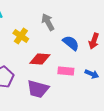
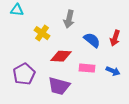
gray arrow: (48, 22) -> (69, 19), turned -138

